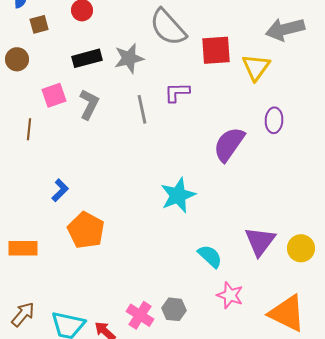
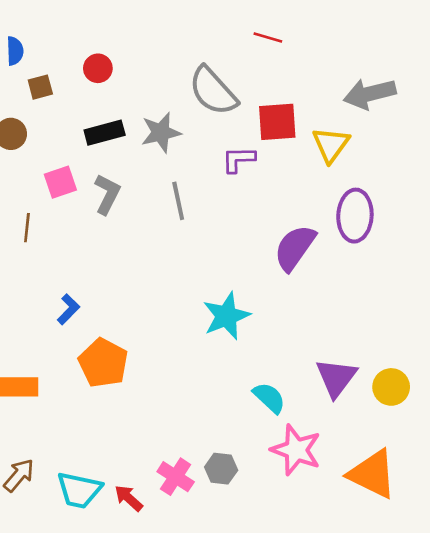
purple L-shape: (177, 92) -> (238, 159), moved
purple ellipse: (274, 120) -> (355, 216), size x1.5
pink star: (230, 295) -> (296, 450), size x1.4

